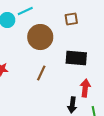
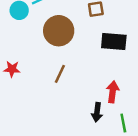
black rectangle: (76, 58) -> (114, 41), moved

